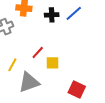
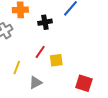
black cross: (52, 15) -> (45, 22), moved
gray triangle: (29, 82) -> (36, 83), size x0.6

